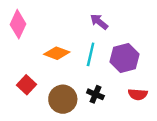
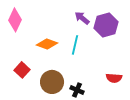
purple hexagon: (124, 58) -> (106, 25), moved
black cross: (95, 94) -> (77, 90), moved

